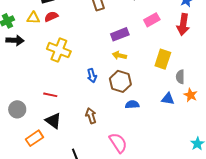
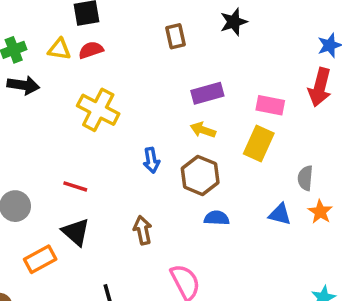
pink rectangle: (152, 20) -> (270, 105), moved, turned 35
yellow rectangle: (163, 59) -> (259, 144), moved

